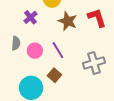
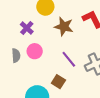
purple line: (58, 50) -> (69, 59), moved
pink circle: (35, 51) -> (35, 51), moved

